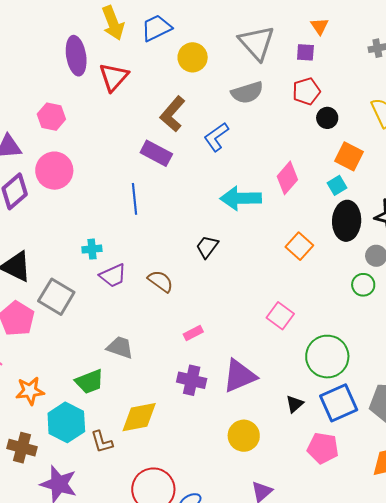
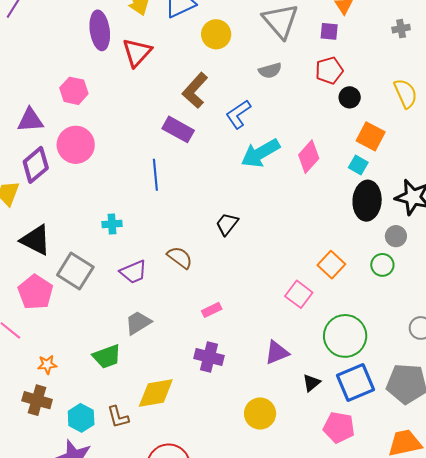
gray semicircle: (247, 93) -> (270, 71), size x0.7
cyan square: (337, 185) -> (358, 165), turned -30
cyan arrow: (241, 198) -> (260, 153), moved, turned -30
orange square: (299, 246) -> (331, 265), moved
purple trapezoid: (113, 276) -> (133, 272), moved
gray trapezoid: (120, 347) -> (138, 323), turned -52
purple triangle: (239, 376) -> (277, 353), moved, size x0.7
orange star: (30, 391) -> (47, 365), size x0.7
cyan hexagon: (66, 422) -> (81, 418), moved, size x0.7
brown cross: (22, 448) -> (37, 400), moved

